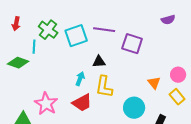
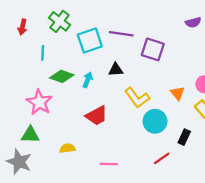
green cross: (48, 30) -> (60, 21), moved
green diamond: (18, 63) -> (62, 76), moved
cyan arrow: (80, 79) -> (88, 80), moved
yellow L-shape: (104, 87) -> (137, 98), moved, turned -45
pink star: (46, 104) -> (39, 102), moved

